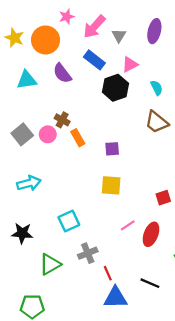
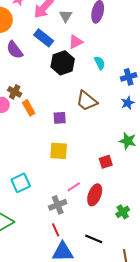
brown trapezoid: (157, 122) -> (87, 101), moved
gray cross: (88, 253) -> (58, 205), moved

